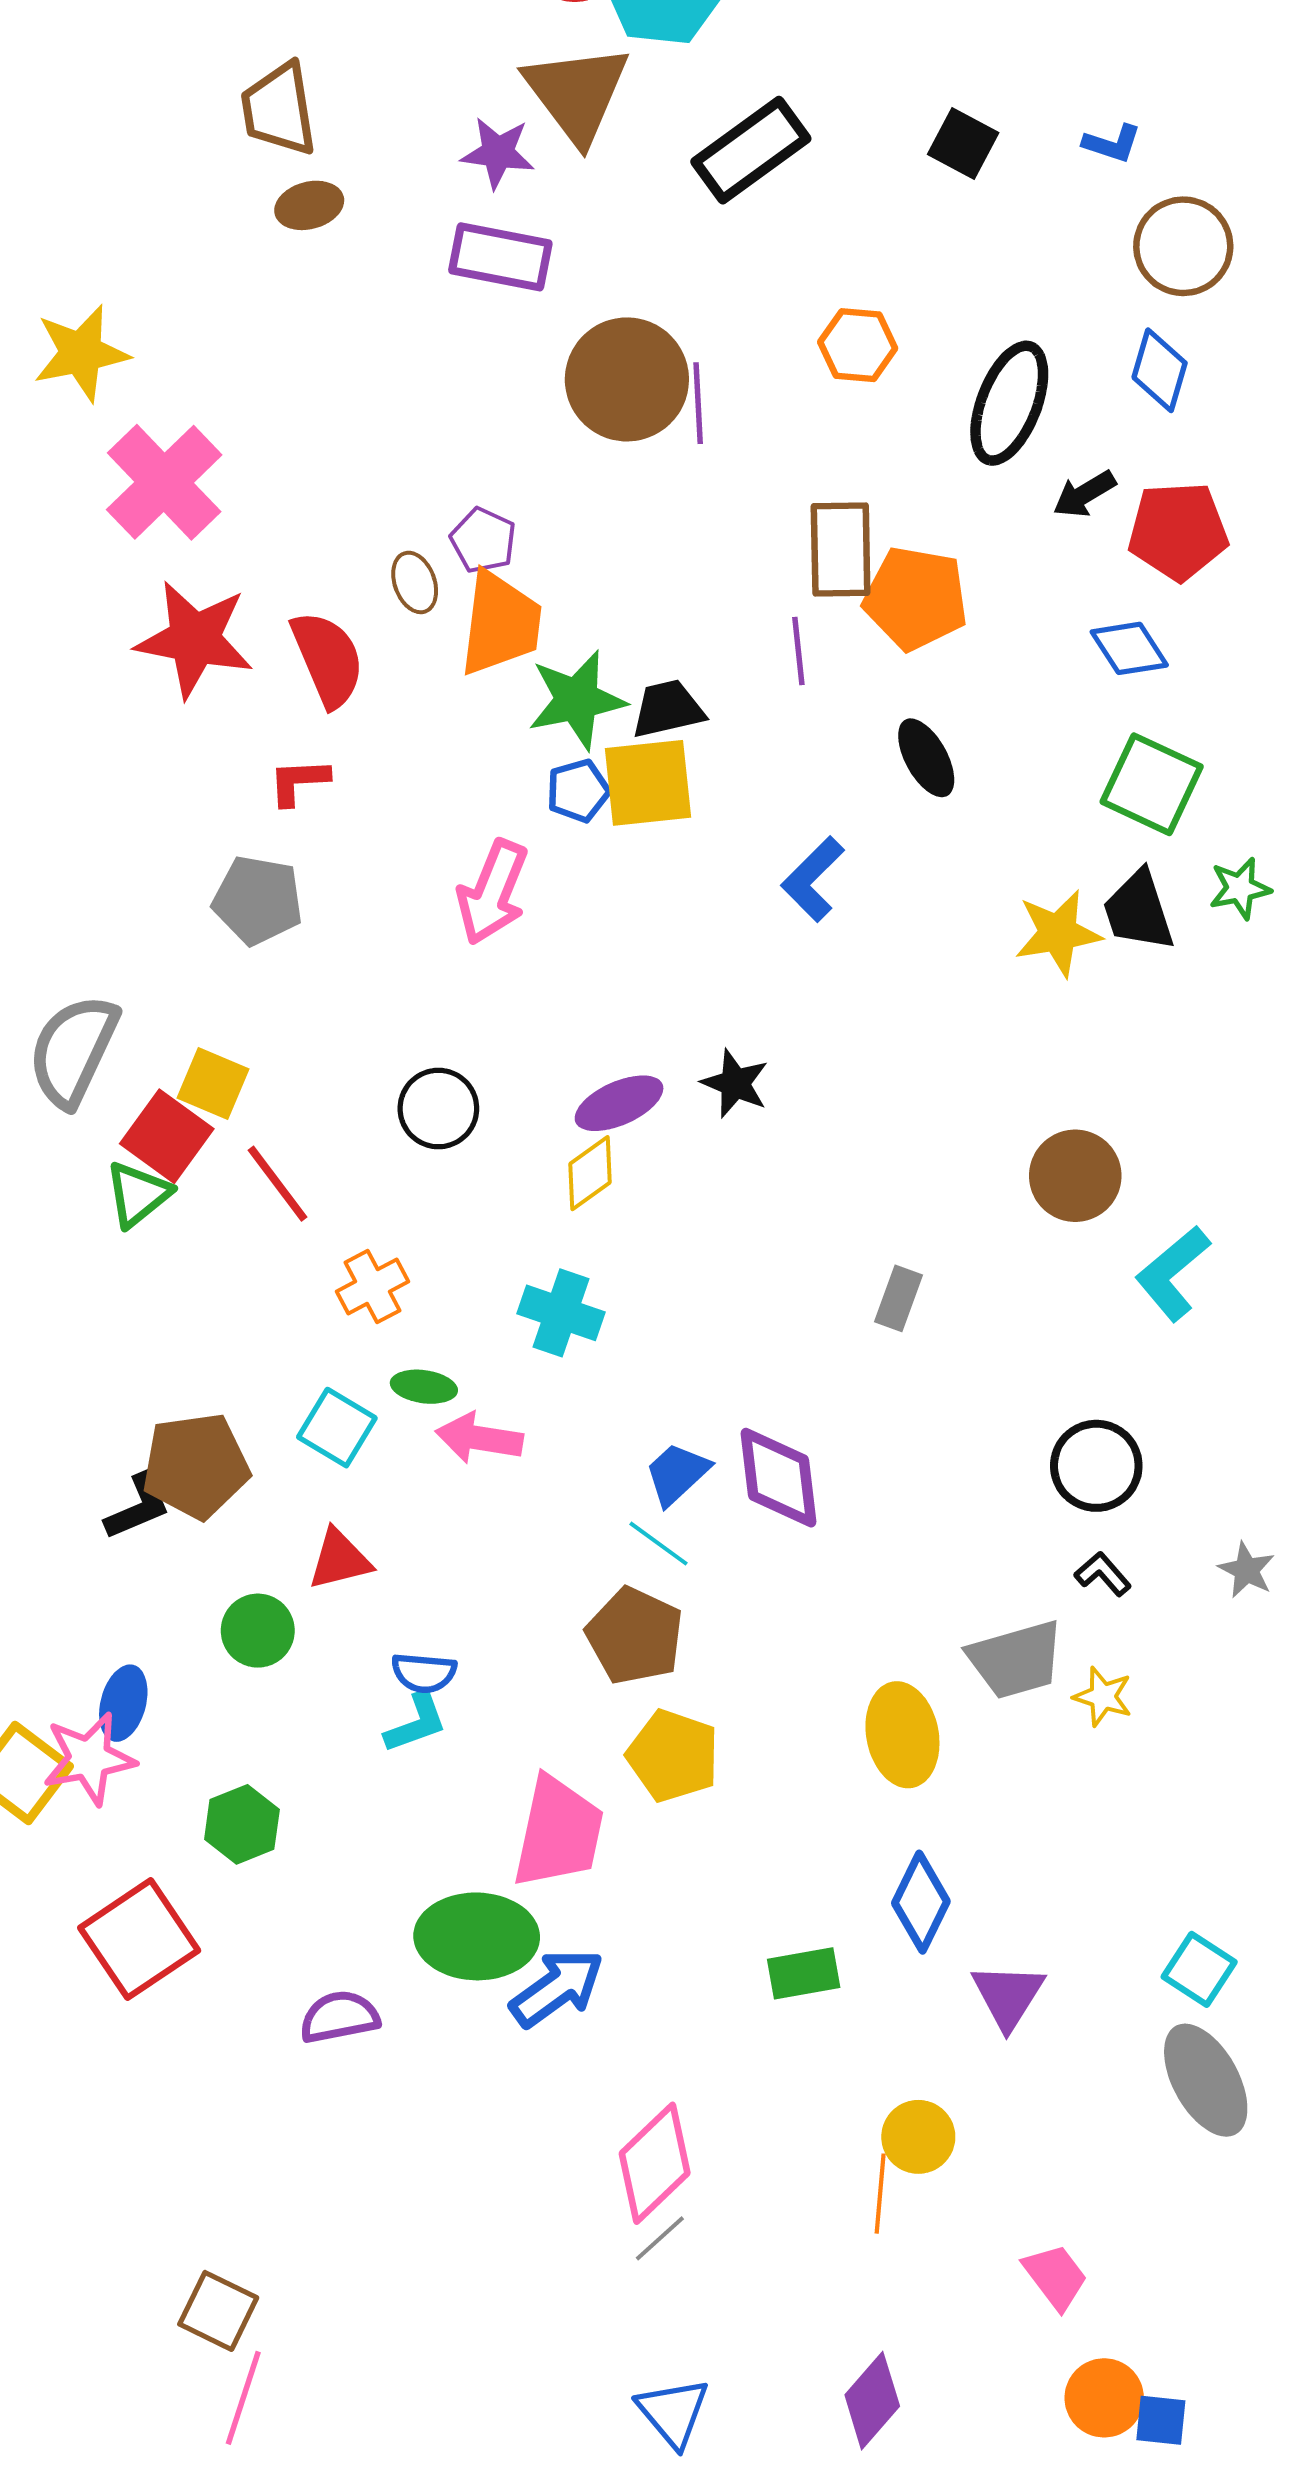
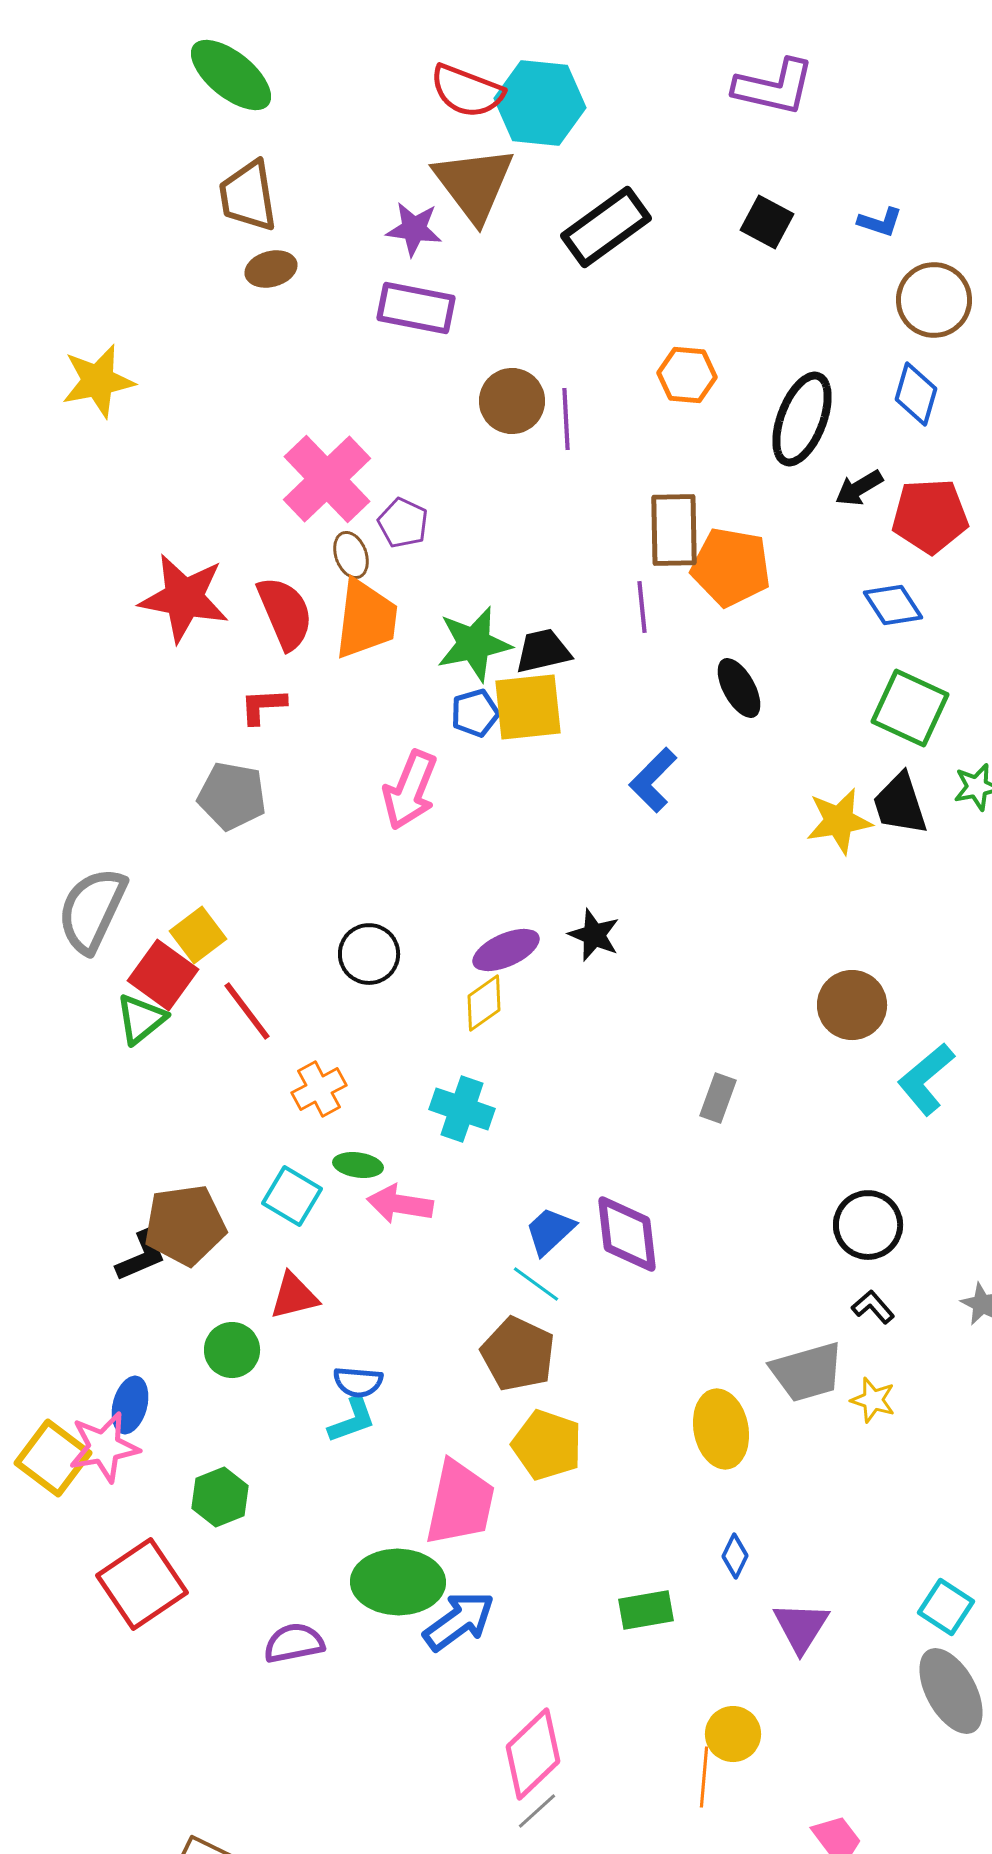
brown circle: (627, 379) -> (512, 401), size x0.7
pink cross: (164, 482) -> (327, 479), moved
orange trapezoid: (500, 623) -> (366, 619), moved
yellow square: (213, 1083) -> (198, 935), turned 30
blue diamond: (921, 1902) -> (735, 1556), size x0.6

